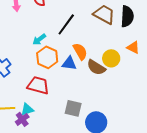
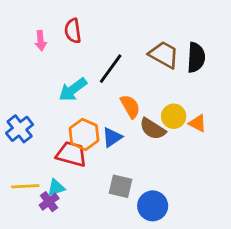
cyan arrow: (39, 39) -> (73, 90), size x1.5
orange triangle: (133, 47) -> (197, 123), moved
orange hexagon: (47, 57) -> (84, 134), moved
blue triangle: (69, 63) -> (112, 137), moved, turned -42

